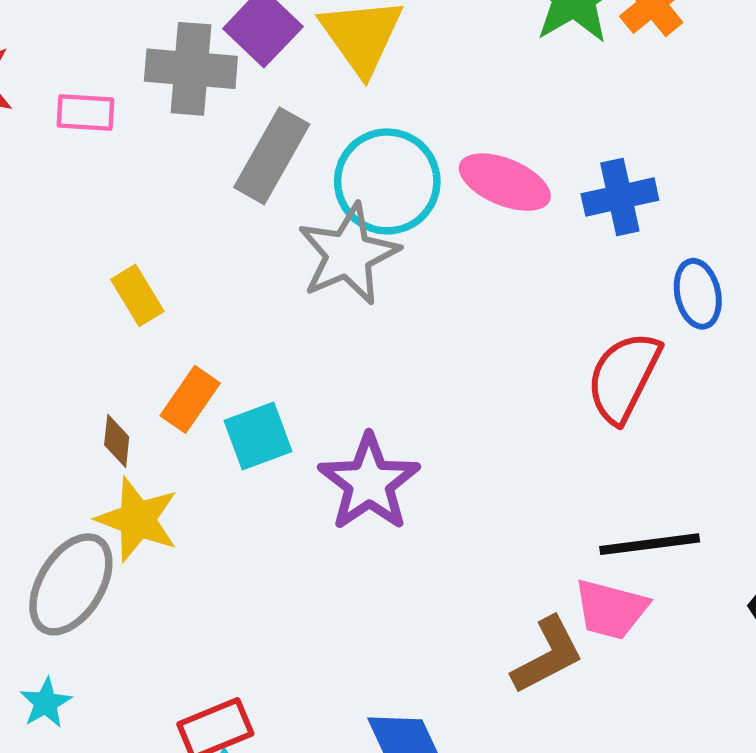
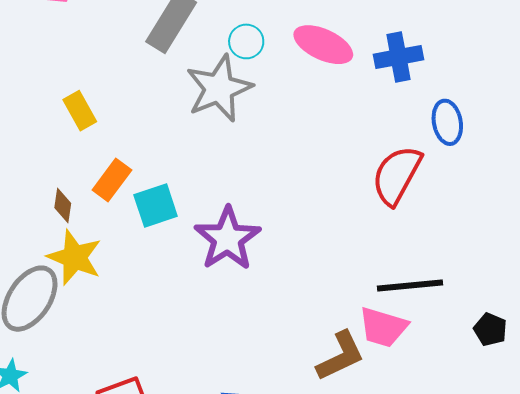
cyan circle: (387, 181) -> (246, 41), size x0.5

